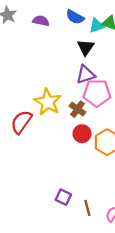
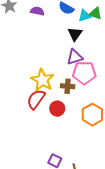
brown cross: (77, 109) -> (68, 86), turned -32
red semicircle: (21, 122) -> (36, 99), moved
red circle: (82, 134) -> (57, 109), moved

